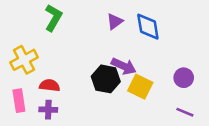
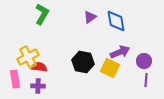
yellow cross: (24, 60) -> (28, 57), moved
purple arrow: (124, 66) -> (120, 52), moved, turned -48
purple line: (185, 112) -> (146, 80), moved, turned 72

